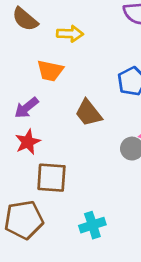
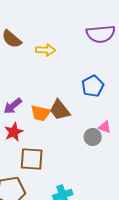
orange trapezoid: (50, 71) -> (41, 113), moved

